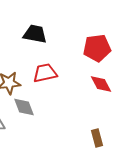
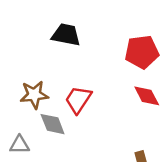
red trapezoid: (45, 73) -> (78, 100), moved, turned -45

